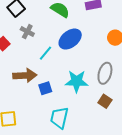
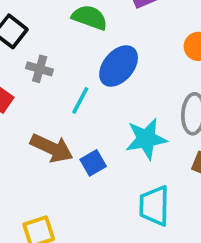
brown arrow: (25, 75) -> (52, 148), turned 40
cyan trapezoid: (59, 118) -> (154, 206), moved

